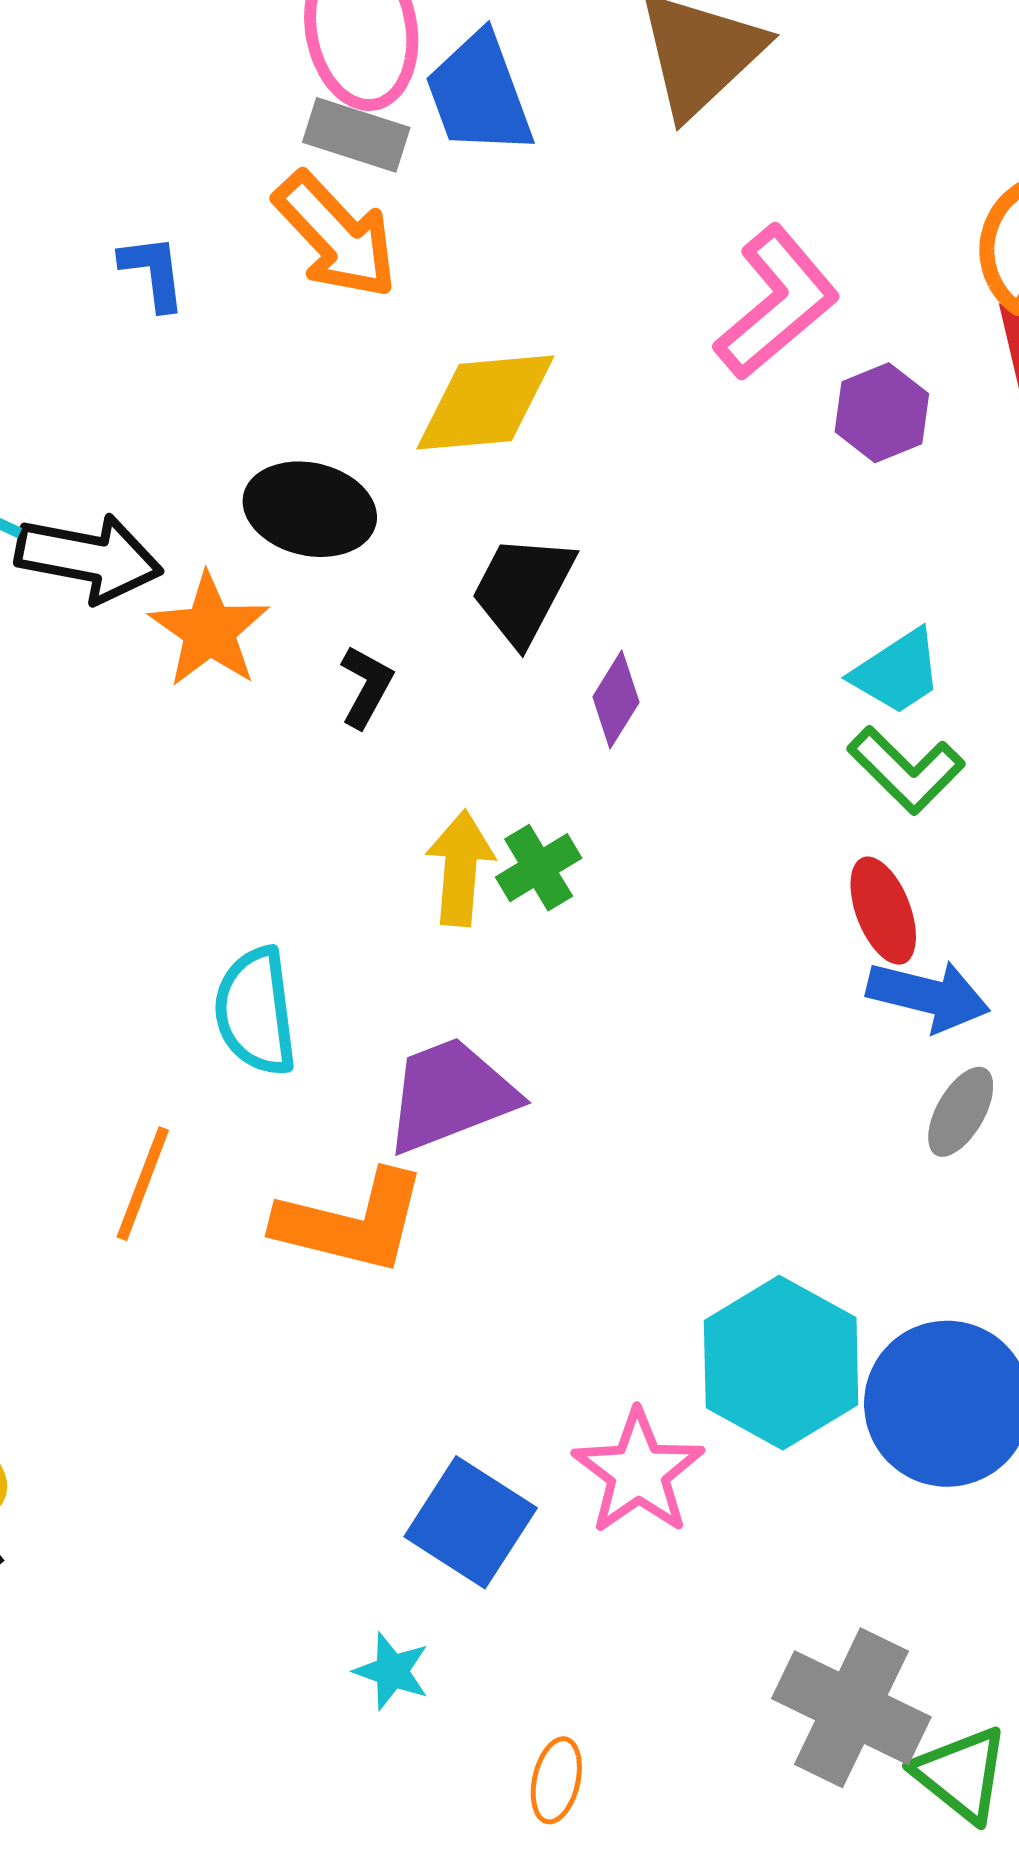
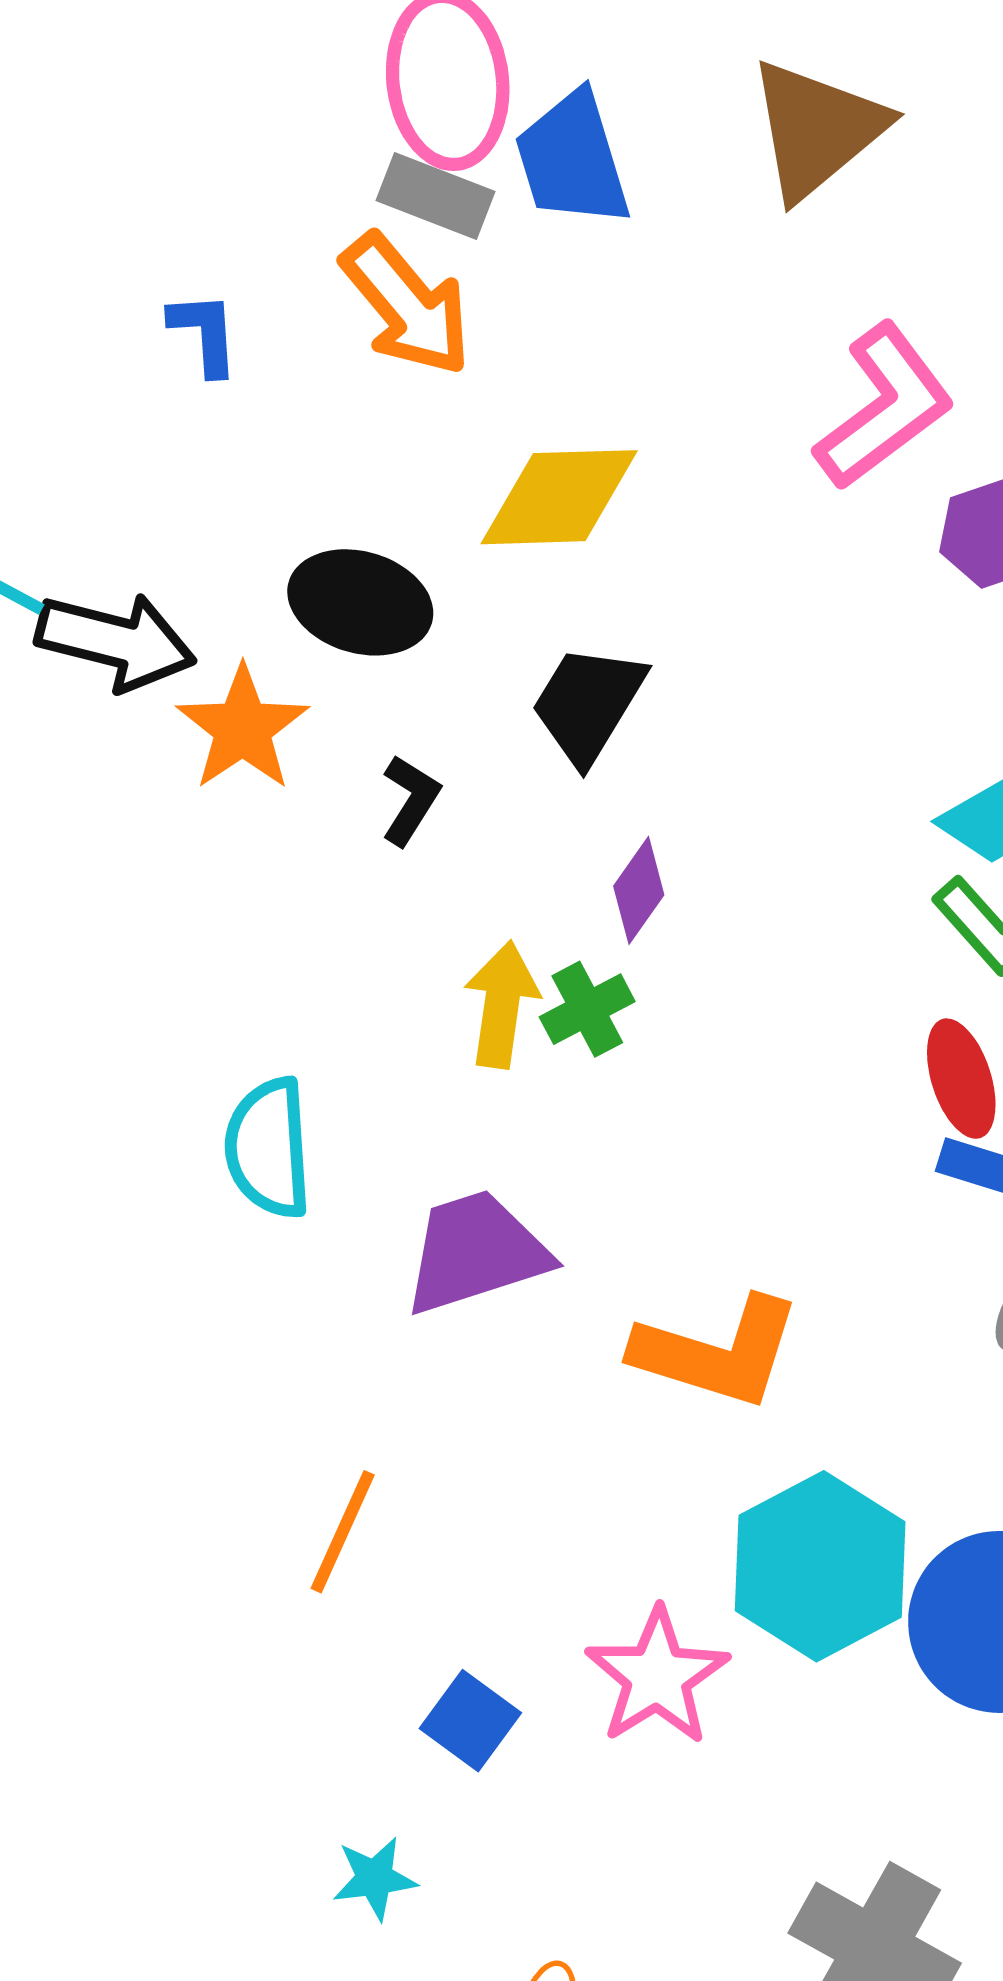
purple diamond: (616, 700) -> (639, 890), moved
orange line: (143, 1184) -> (343, 1532), moved
orange L-shape: (351, 1222) -> (717, 1352), moved
blue square: (471, 1522) -> (470, 1721), size x0.7
cyan star: (392, 1671) -> (375, 1878), turned -30

